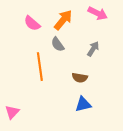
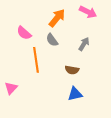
pink semicircle: (32, 23) -> (24, 33), moved
pink triangle: (12, 112) -> (11, 88), moved

